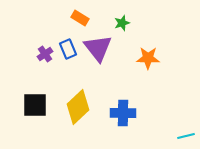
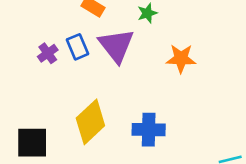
black square: (35, 105) -> (32, 143), moved

